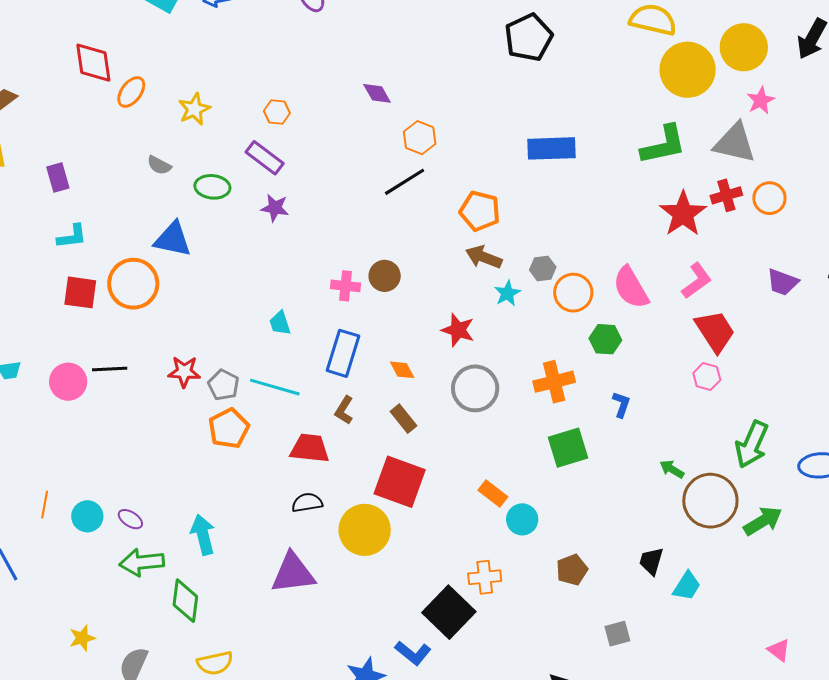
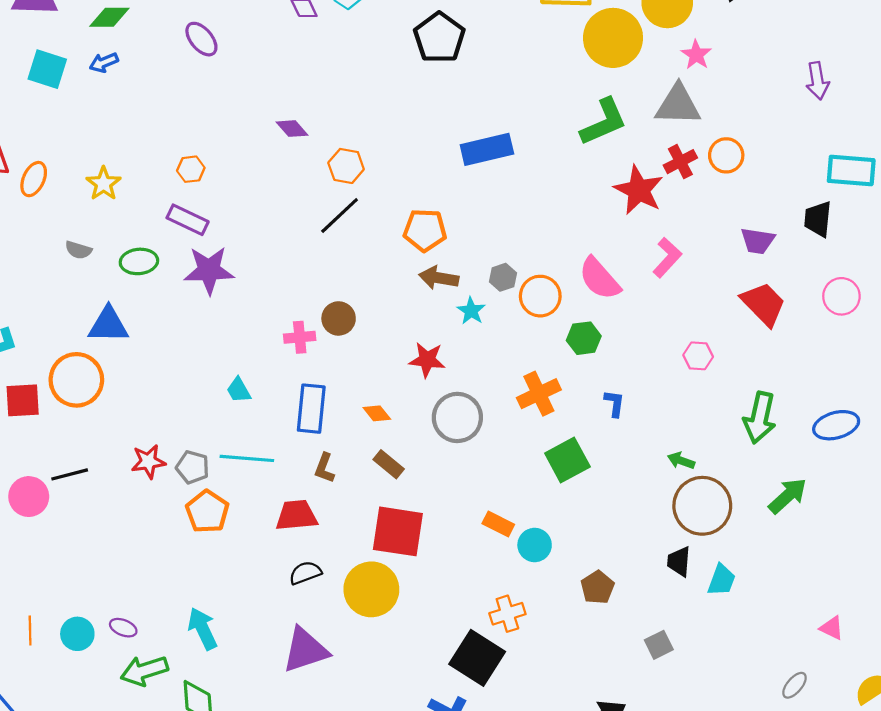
purple star: (275, 208) -> (209, 270), size x1.6
red trapezoid: (715, 331) -> (764, 304), moved
brown circle: (710, 501) -> (702, 506), moved

